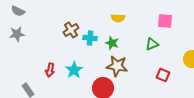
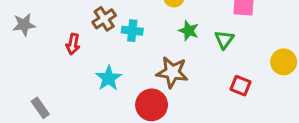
green star: (112, 43) -> (189, 31), moved
green triangle: (152, 44) -> (224, 40), turned -32
red arrow: (50, 70) -> (73, 44), moved

